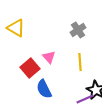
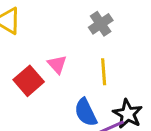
blue semicircle: (44, 89) -> (86, 112), moved

